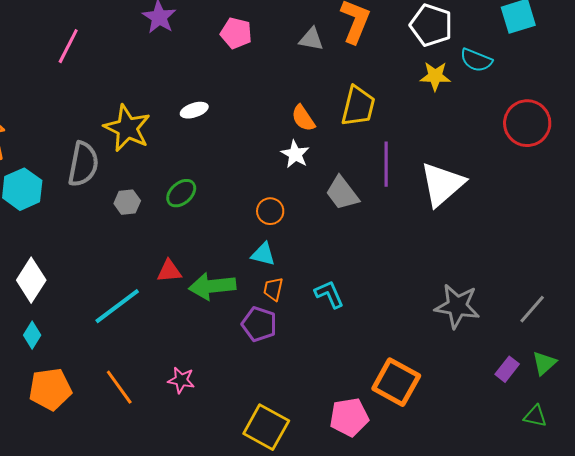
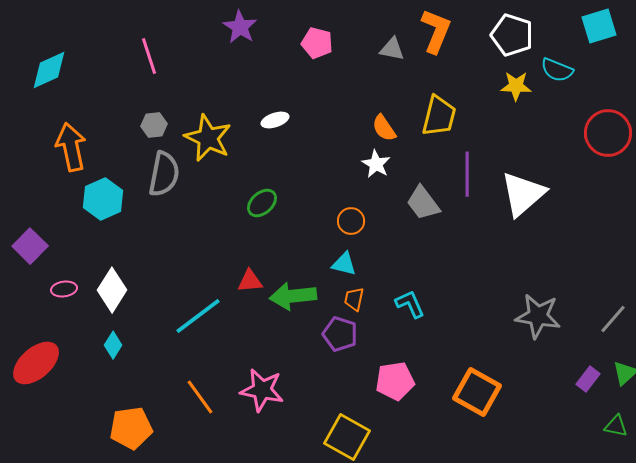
pink line: (68, 46) -> (149, 56), turned -45
gray hexagon: (127, 202) -> (154, 125), moved
pink star: (181, 380) -> (262, 390), size x1.6
orange pentagon: (50, 389) -> (131, 428), moved
pink pentagon: (349, 417) -> (395, 381), moved

